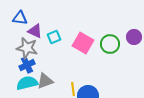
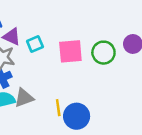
pink square: (83, 43) -> (70, 51), turned -35

